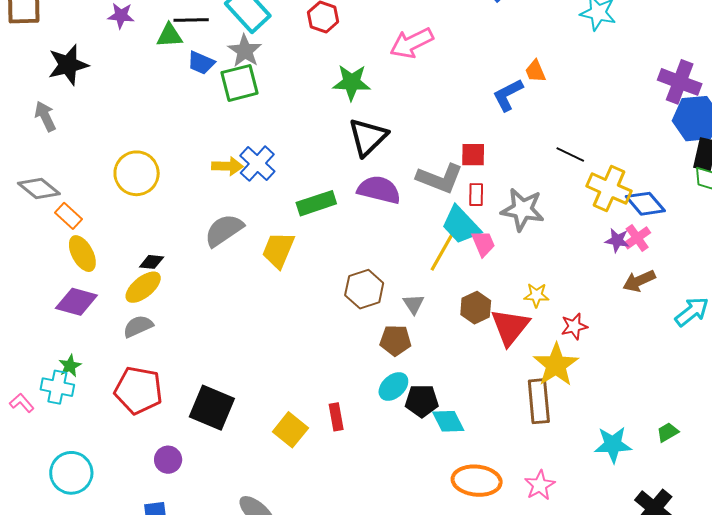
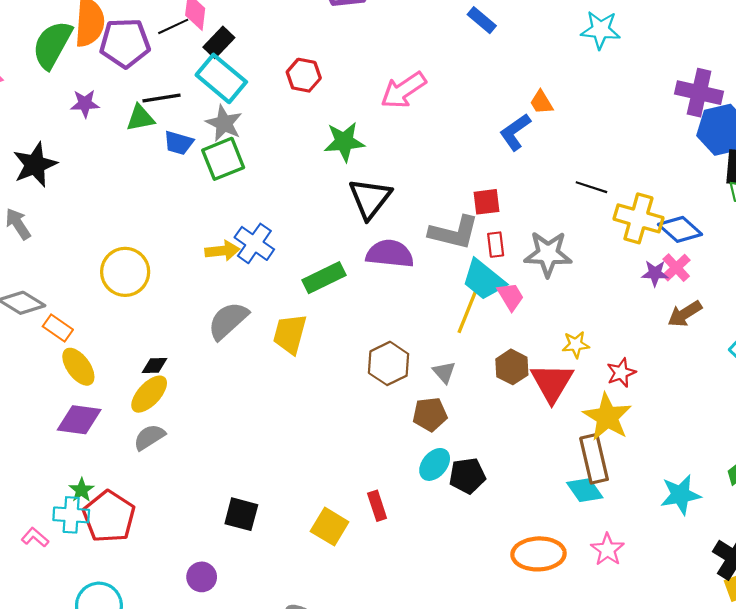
red pentagon: (138, 390) -> (109, 517), moved, turned 30
black square: (212, 408) -> (241, 514), size x0.7
cyan diamond: (448, 421) -> (585, 490), moved

